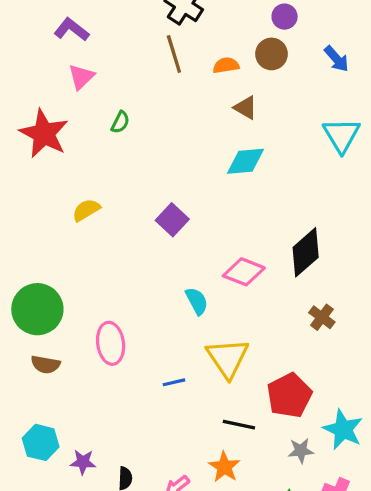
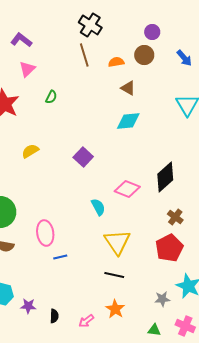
blue line: (174, 382) -> (60, 257), moved
red pentagon: (289, 395) -> (169, 248), moved
black line: (239, 425) -> (114, 275), moved

